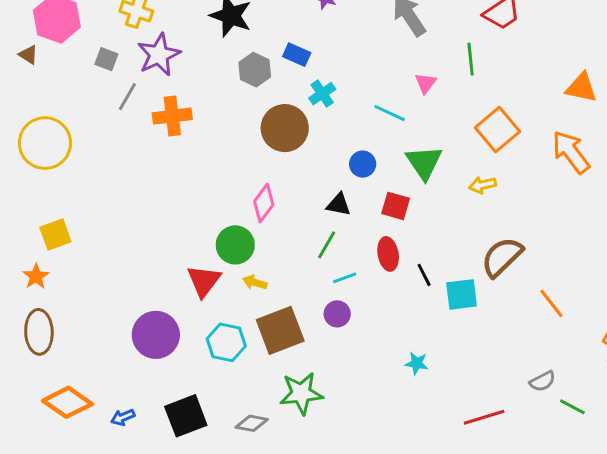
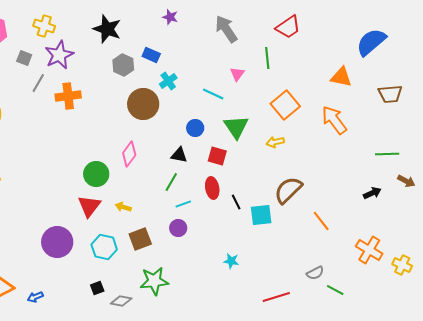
green circle: (235, 245) -> (96, 174), moved
brown square: (280, 330) -> (140, 239), size x0.7
black square: (186, 416) -> (97, 288), moved, size x0.5

